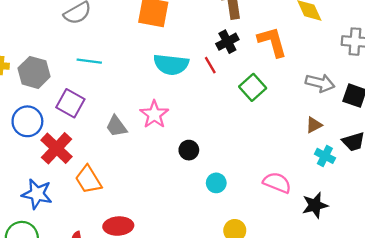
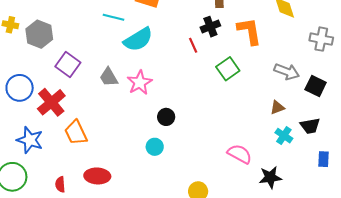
cyan line: (89, 61) -> (114, 17), moved
cyan semicircle: (171, 64) -> (138, 40), moved, turned -44
blue circle: (27, 121) -> (20, 88), moved
gray trapezoid: (116, 126) -> (109, 77), moved
cyan circle: (216, 183) -> (155, 147), moved

